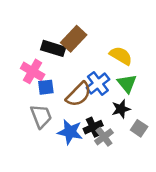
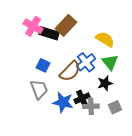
pink cross: (33, 71) -> (33, 26), moved
blue square: (46, 87) -> (43, 65), turned 32
gray square: (139, 128) -> (115, 107), moved, turned 32
gray cross: (104, 137) -> (91, 106), turned 35

